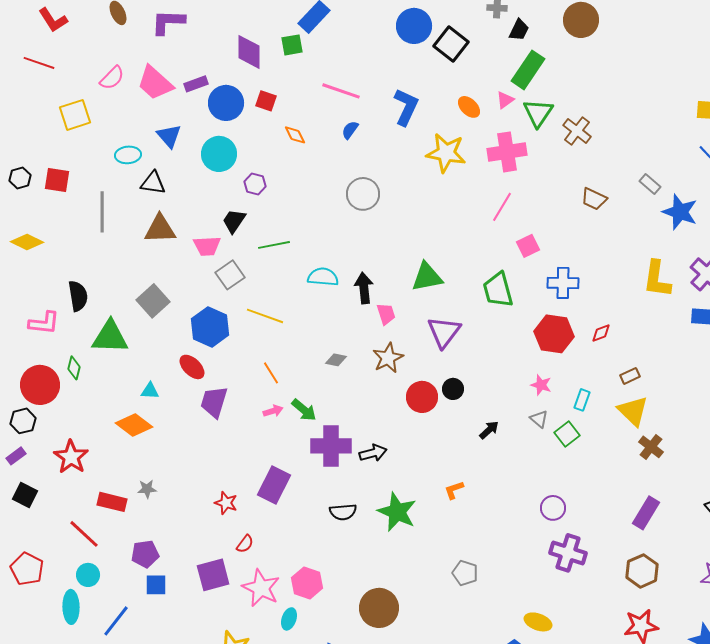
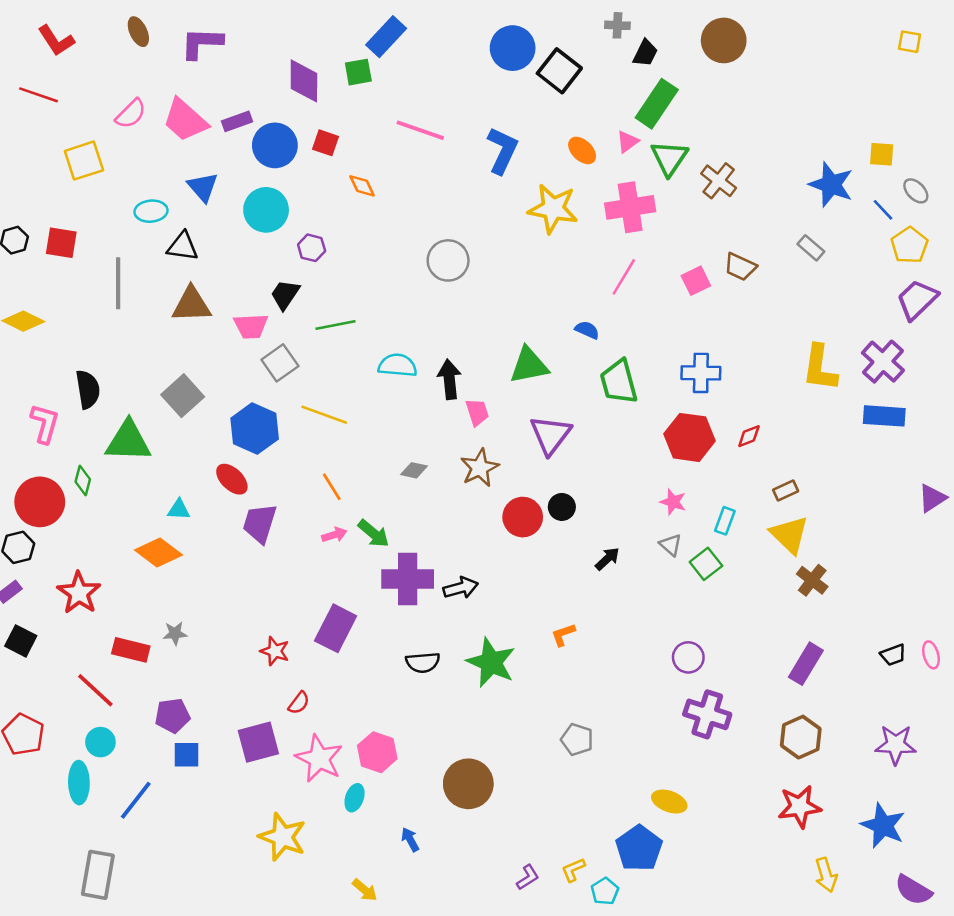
blue semicircle: (350, 130) -> (587, 330), moved, turned 78
blue star: (680, 212) -> (831, 185), moved
pink square: (528, 246) -> (696, 281), moved
pink L-shape: (44, 323) -> (45, 424), turned -80

